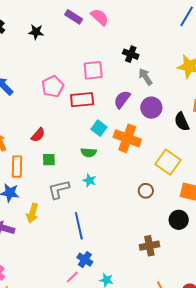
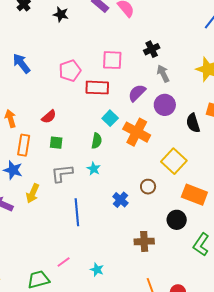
black cross: (131, 54) -> (152, 49), turned 35
green semicircle: (89, 152) -> (97, 141), turned -91
blue cross: (85, 260) -> (120, 200), moved

